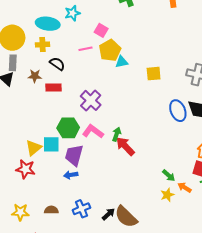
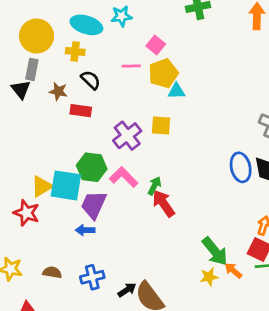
yellow square: (154, 74) -> (161, 126), moved
cyan square: (51, 144) -> (66, 185), size x1.4
green arrow: (169, 175) -> (215, 251), size x1.6

